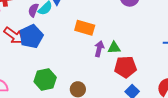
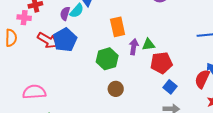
orange rectangle: (85, 28) -> (118, 27), turned 66
green hexagon: (45, 79) -> (107, 59), moved

